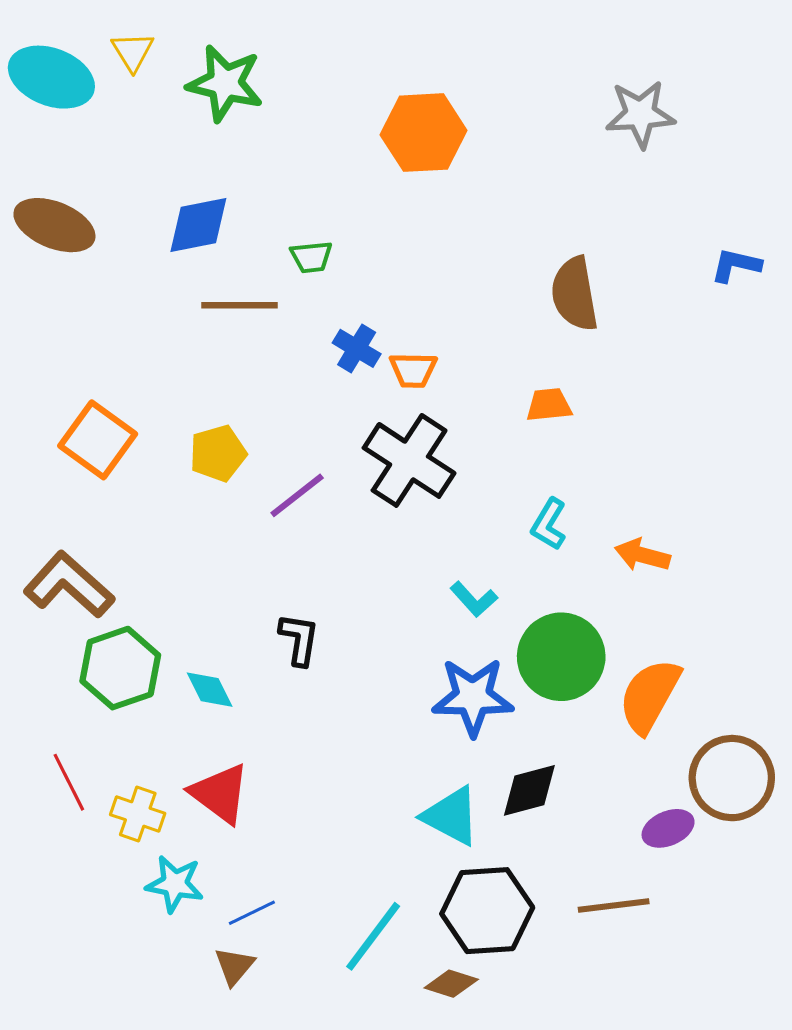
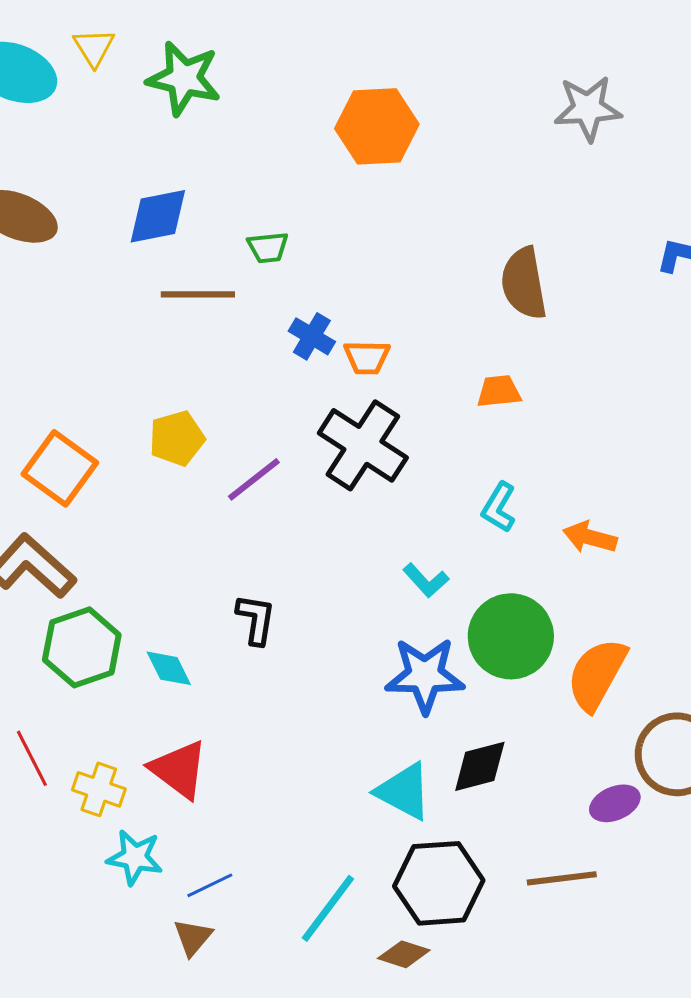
orange square: (98, 440) -> (60, 468), moved

